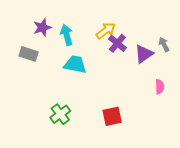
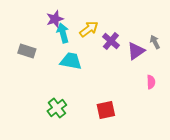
purple star: (42, 27) -> (55, 19), moved
yellow arrow: (106, 31) -> (89, 29), moved

